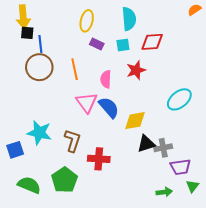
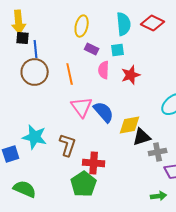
red diamond: (152, 42) -> (153, 23), moved, turned 30
pink semicircle: (106, 79) -> (104, 70), moved
black triangle: (146, 144) -> (142, 137), moved
green pentagon: (64, 180) -> (84, 184), moved

